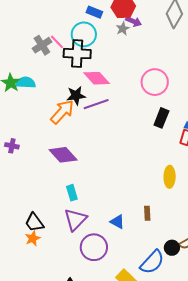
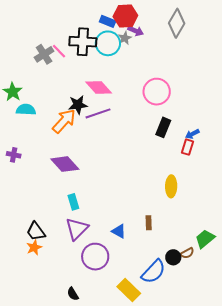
blue rectangle: (94, 12) -> (108, 21), moved
cyan circle: (84, 34) -> (108, 43), moved
black cross: (77, 54) -> (83, 42), moved
cyan semicircle: (26, 83) -> (26, 110), moved

